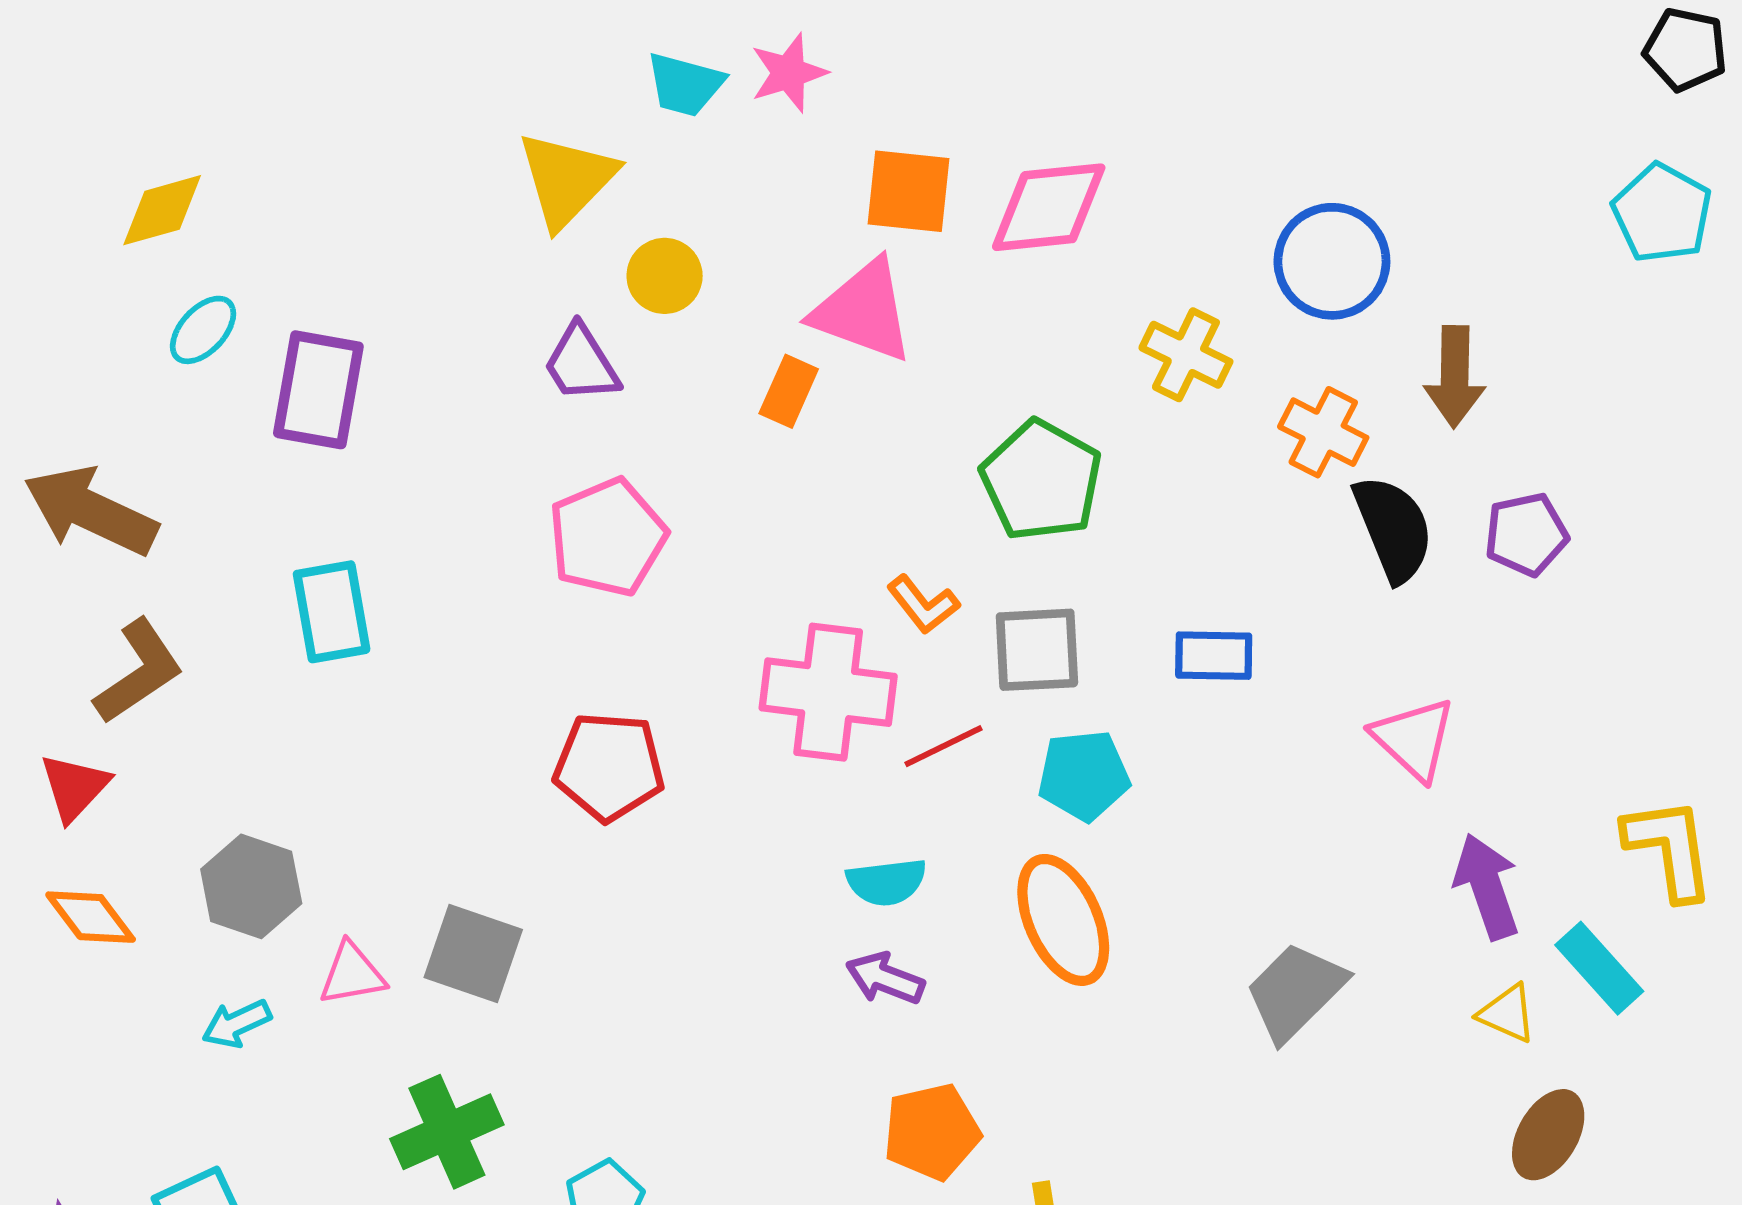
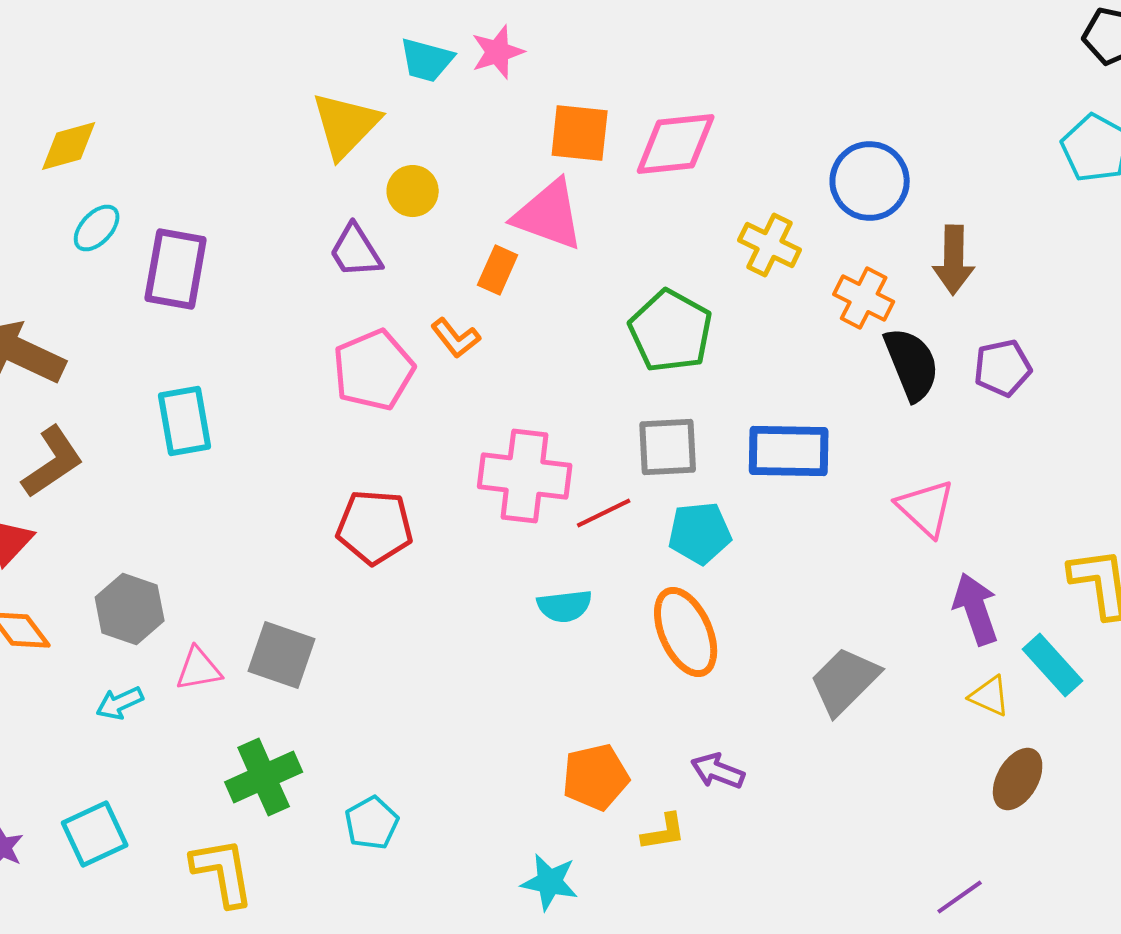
orange L-shape: (923, 605) -> (456, 338), moved
blue rectangle: (1214, 656) -> (789, 451), size x1.5
purple arrow: (885, 978) -> (718, 771), moved

